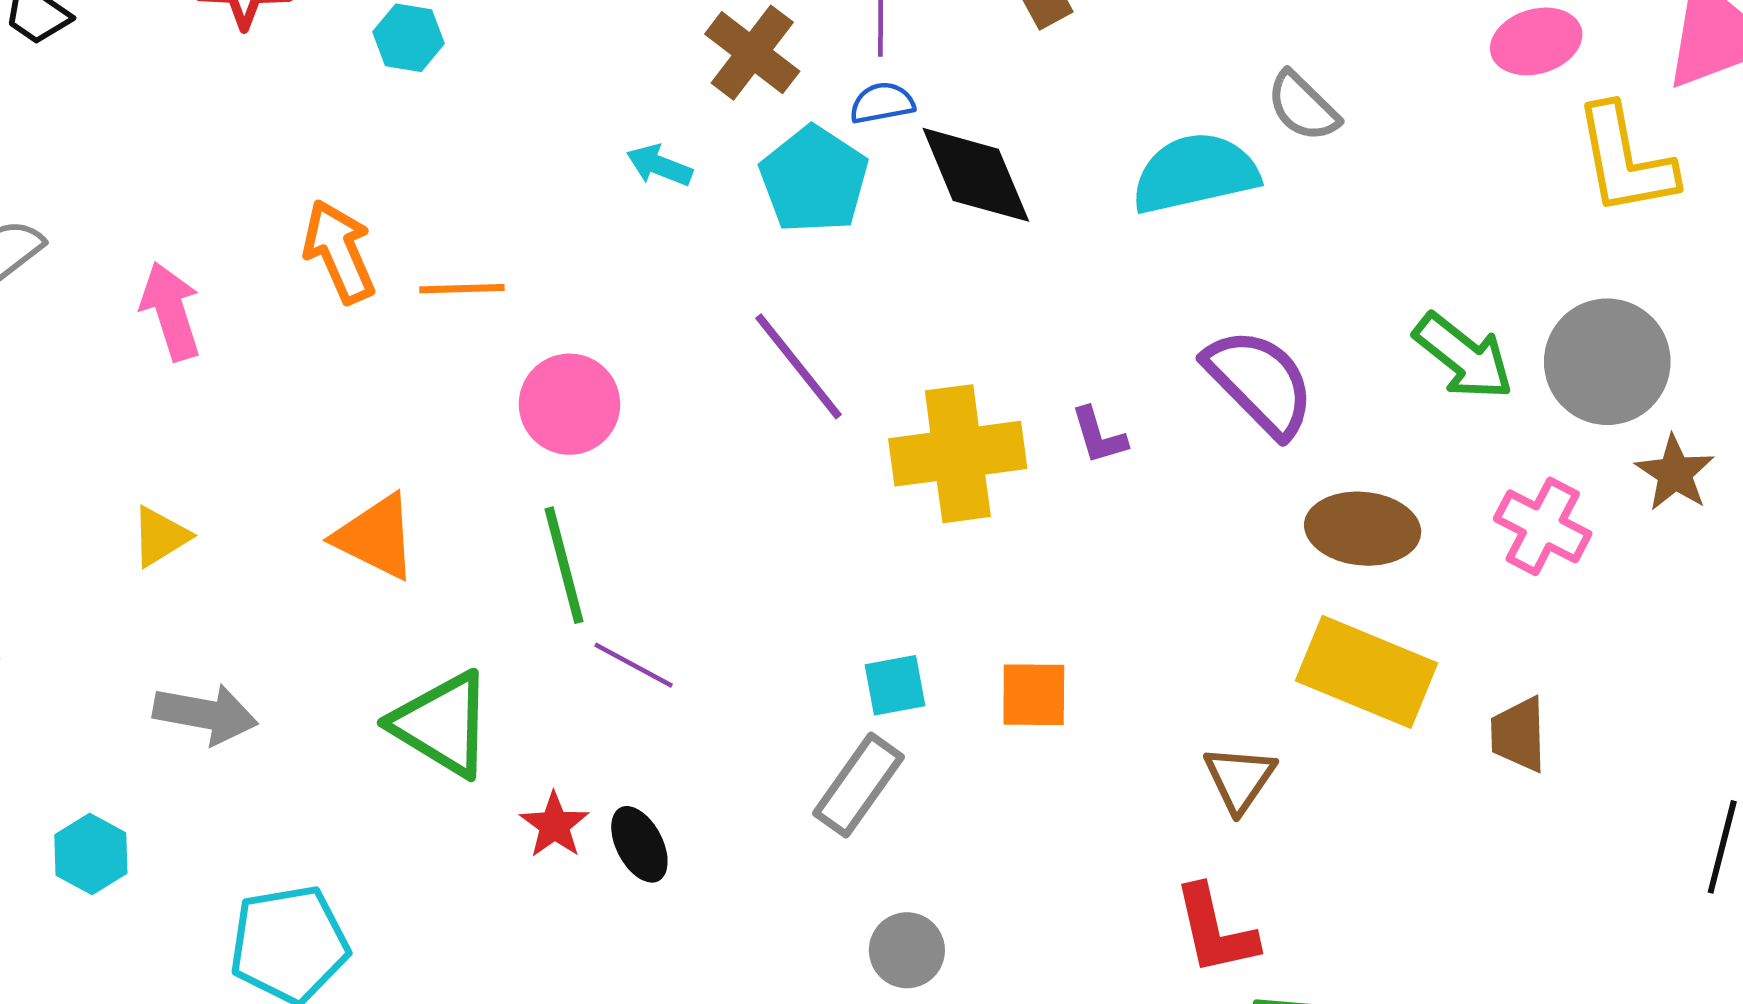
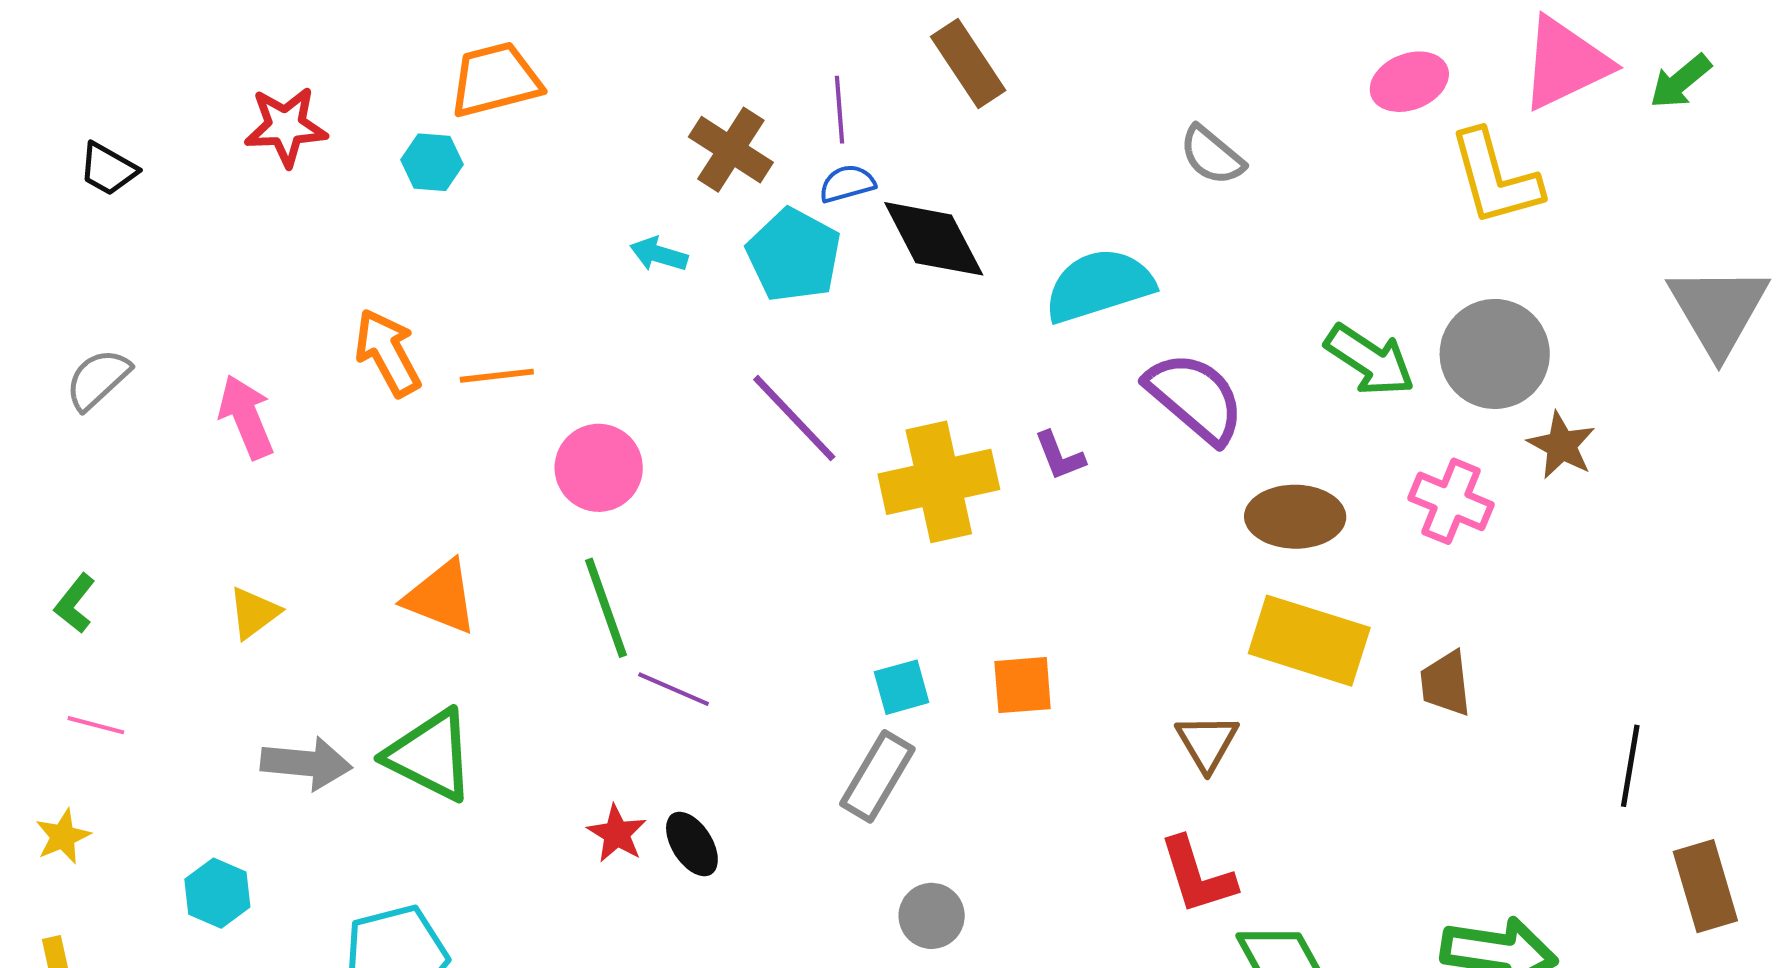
cyan semicircle: (1195, 173) -> (1099, 285), moved
green triangle: (442, 724) -> (430, 755), moved

